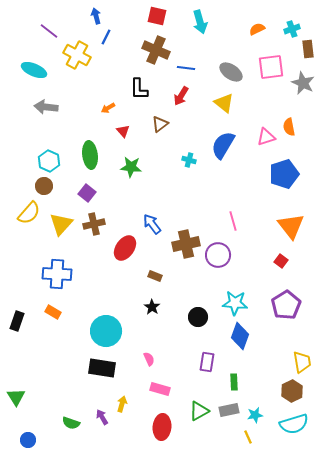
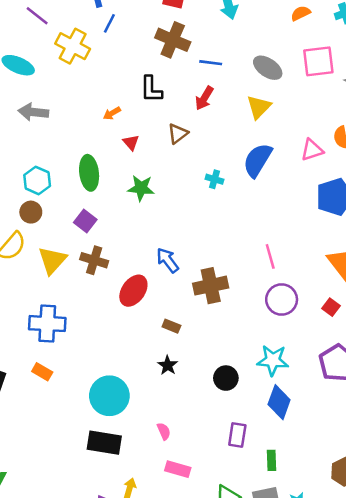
yellow triangle: (224, 103) -> (259, 107), turned 35
brown cross: (94, 224) -> (94, 260), turned 30
purple circle: (218, 255) -> (282, 299), moved

